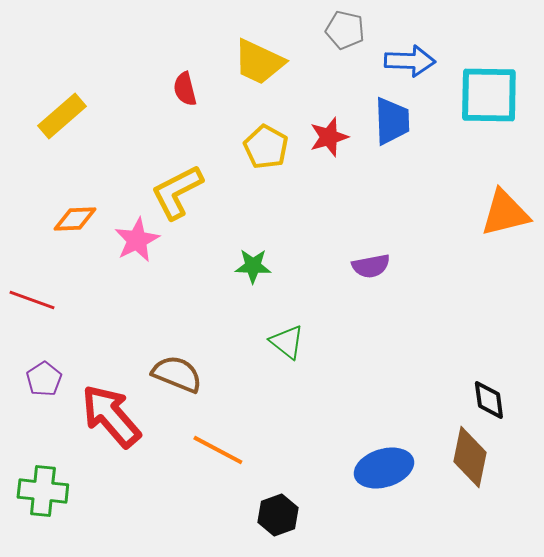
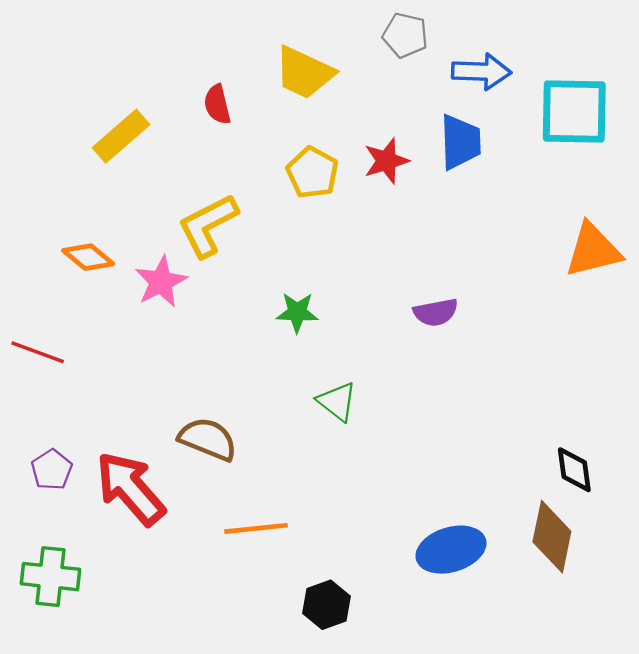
yellow rectangle: (62, 116) -> (121, 136), moved
orange diamond: (75, 219) -> (88, 257), turned 42
purple pentagon: (44, 379) -> (52, 470), moved
orange line: (218, 450) -> (256, 528), turned -34

